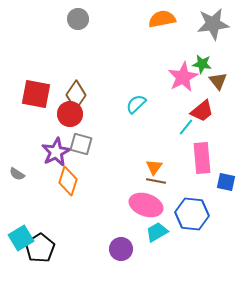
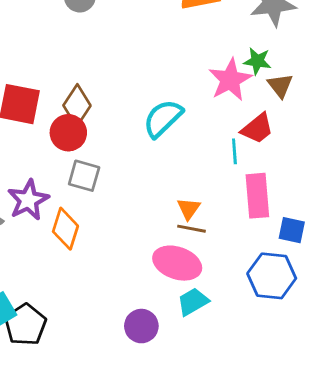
cyan semicircle: (136, 104) -> (163, 118), size x1.4
cyan line: (186, 127) -> (234, 151), turned -42
purple star: (56, 152) -> (28, 200), moved
blue hexagon: (192, 214) -> (272, 276), moved

